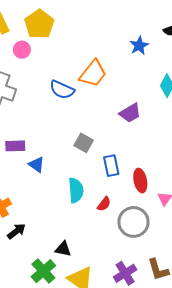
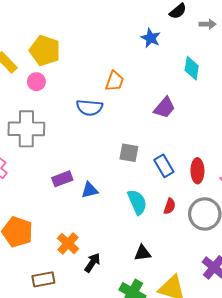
orange trapezoid: (93, 73) -> (115, 81), size x0.7
blue triangle: (37, 165) -> (90, 190), turned -30
red ellipse: (140, 181) -> (197, 171), turned 30
black triangle: (63, 249) -> (143, 253), moved

